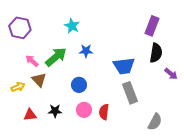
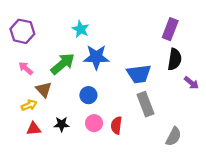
blue star: (86, 51) -> (96, 57), size x1.6
pink arrow: (32, 61) -> (26, 68), moved
yellow arrow: (18, 87) -> (29, 105), moved

